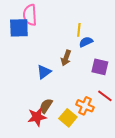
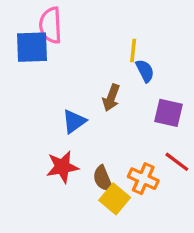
blue semicircle: (86, 42) -> (145, 71), turned 88
brown semicircle: (46, 106) -> (103, 179), moved, turned -56
red star: (37, 117) -> (62, 167), moved

